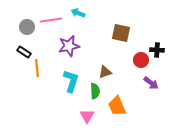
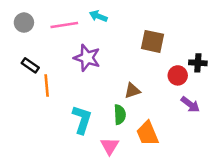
gray circle: (27, 27) -> (24, 23), moved
purple star: (69, 46) -> (87, 58), turned 30
cyan L-shape: (71, 81) -> (82, 120), moved

